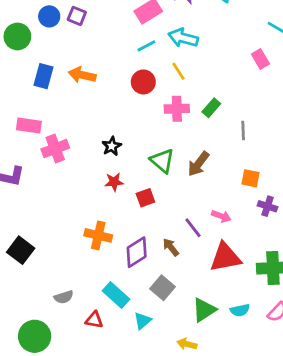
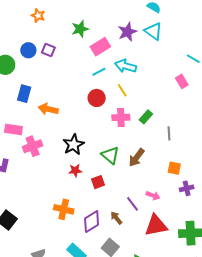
orange arrow: (82, 75) -> (48, 109), moved
black star: (112, 146) -> (74, 145), size x1.5
purple cross: (267, 206) -> (187, 188), turned -32

